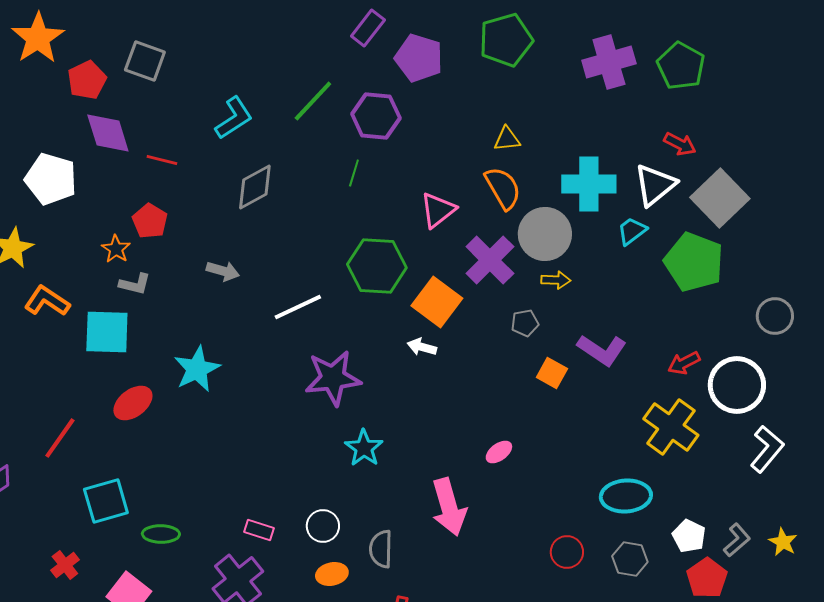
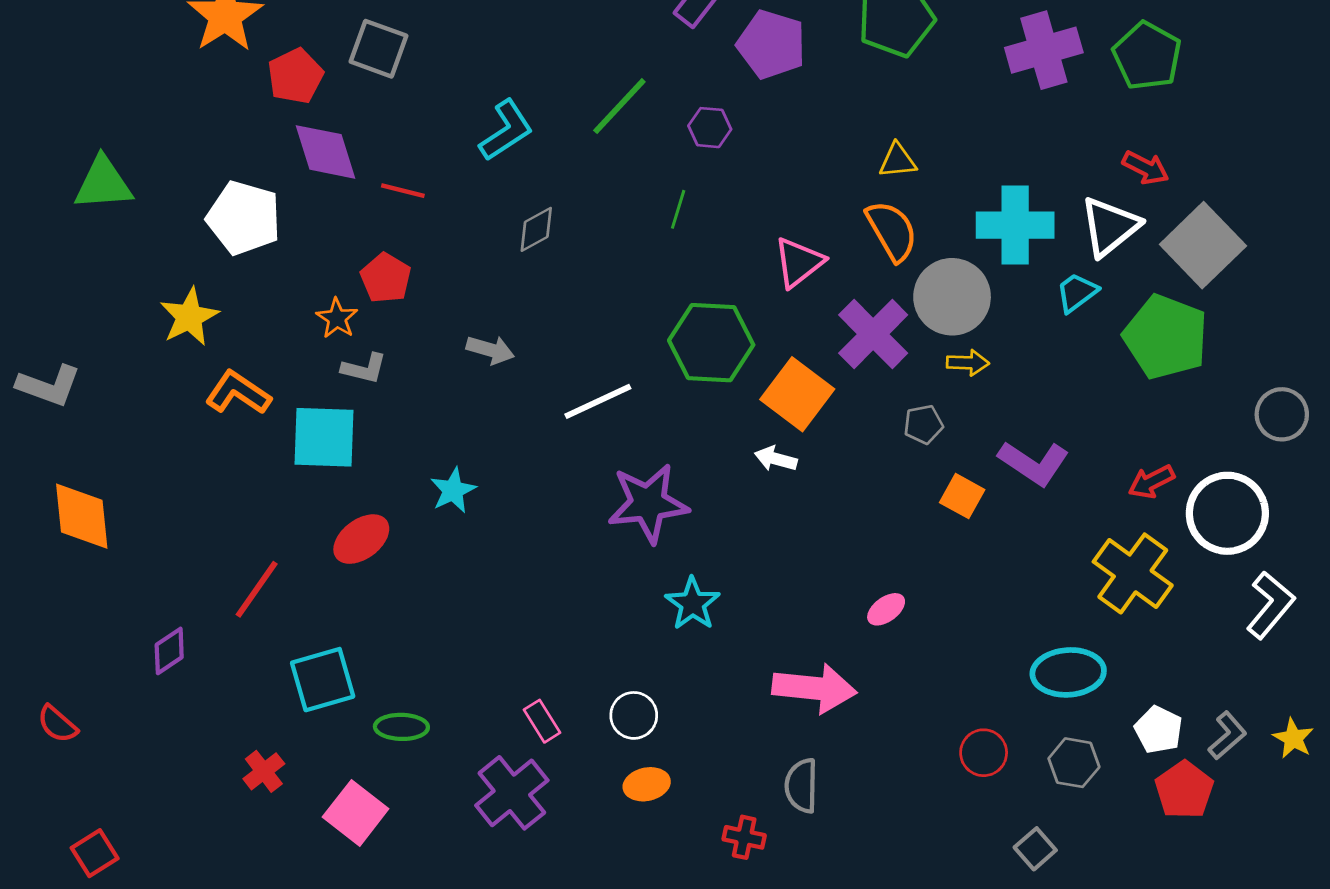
purple hexagon: (376, 116) -> (710, 128), size x0.6
gray diamond: (255, 187) -> (536, 229), size x0.7
cyan star: (197, 369) -> (453, 490), size x0.7
pink arrow: (449, 507) -> (814, 688), turned -68
pink rectangle: (259, 530) -> (542, 721), turned 40
gray semicircle: (381, 549) -> (801, 786), moved

